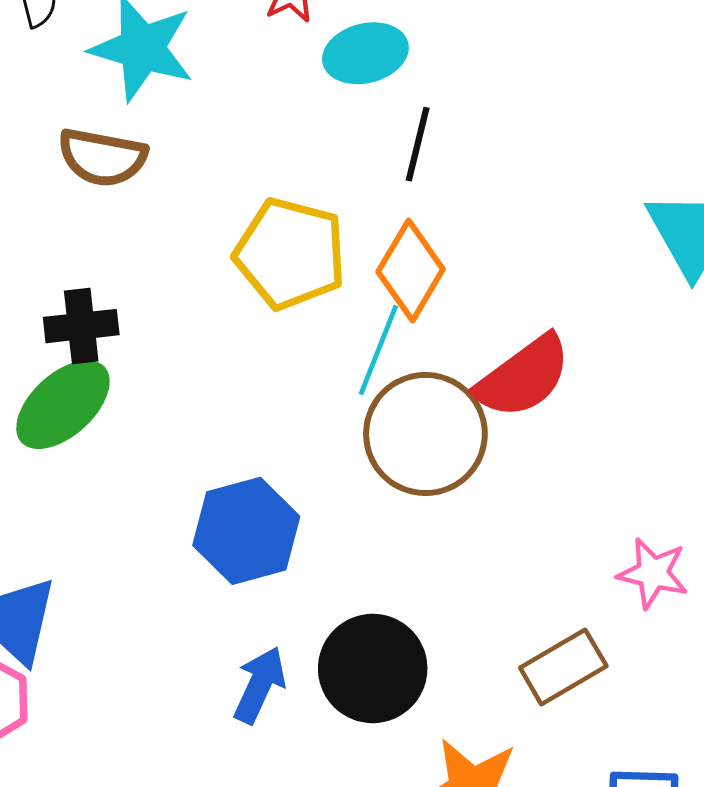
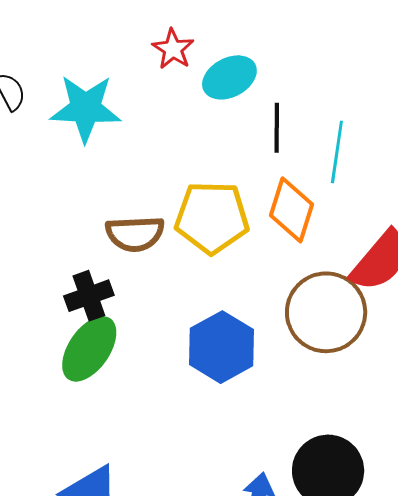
brown semicircle: (102, 157) -> (135, 234), moved
cyan line: (378, 350) -> (337, 152), moved
blue hexagon: (246, 531) -> (222, 347), moved

